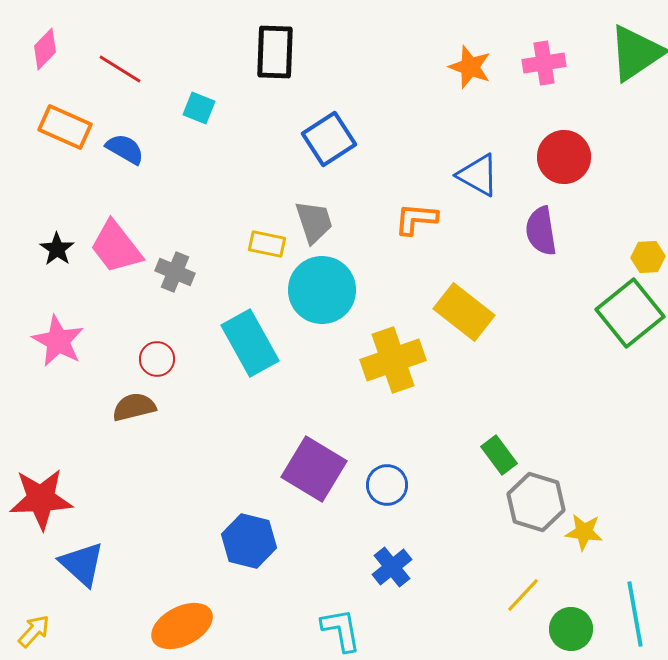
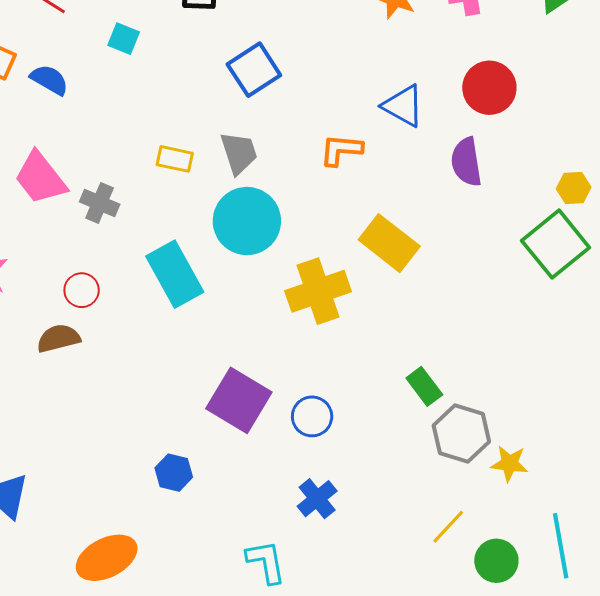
yellow rectangle: (267, 244) -> (175, 159), moved
blue hexagon: (249, 541) -> (174, 473), size x0.7

